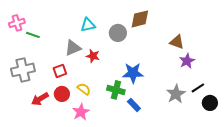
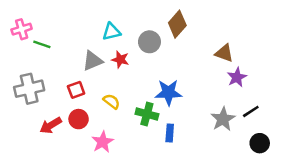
brown diamond: (140, 19) -> (177, 24), turned -35
red star: (93, 56) -> (120, 60), moved
yellow semicircle: (84, 89) -> (111, 101), moved
black circle: (210, 103) -> (260, 143), moved
blue rectangle: (134, 105) -> (170, 133), turned 48

